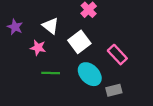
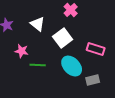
pink star: (38, 48) -> (22, 51), moved
pink rectangle: (117, 55) -> (96, 49), turned -30

